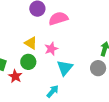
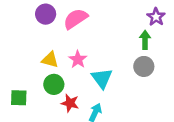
red star: (15, 76) -> (70, 103), moved

